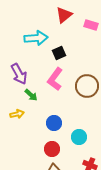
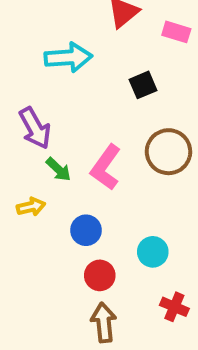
black square: (59, 53) -> (143, 85), moved
pink L-shape: (55, 79) -> (106, 167), moved
blue circle: (54, 123) -> (86, 230), moved

